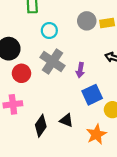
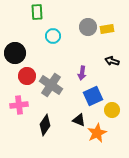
gray cross: (53, 62) -> (51, 85), moved
black triangle: (66, 120) -> (79, 120), moved

